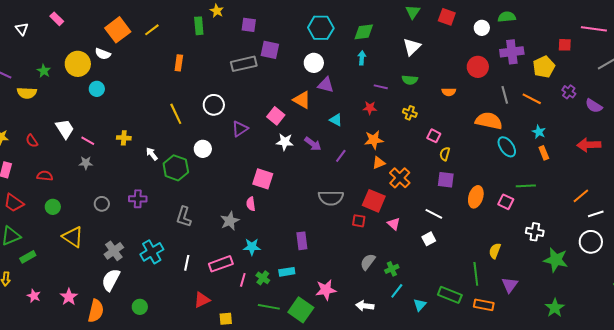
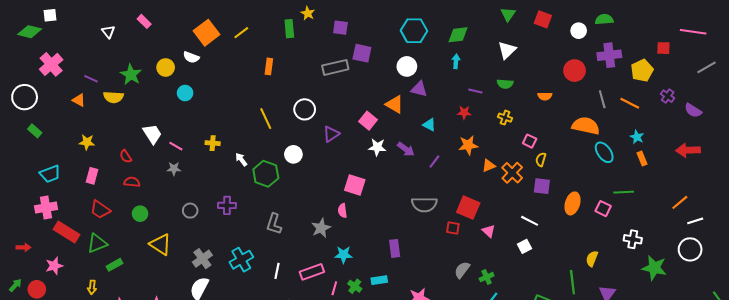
yellow circle: (78, 64) -> (166, 67), size x0.7
green star: (44, 71) -> (131, 75), size x1.5
red semicircle: (32, 141) -> (126, 156), moved
orange triangle: (379, 163) -> (489, 166), moved
orange cross: (400, 178) -> (512, 173), moved

